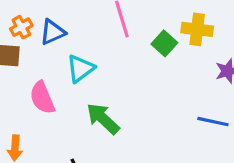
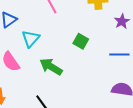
green square: (164, 43) -> (81, 41), moved

